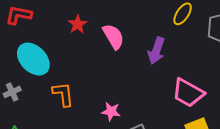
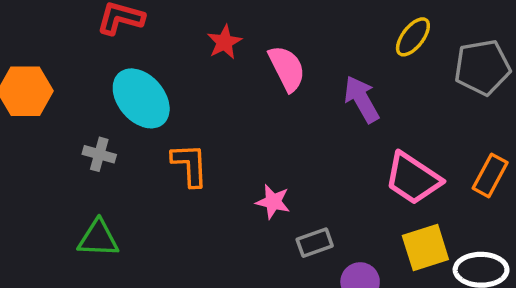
purple arrow: (156, 51) -> (362, 99), turned 128
gray cross: (12, 92) -> (99, 154), turned 36

